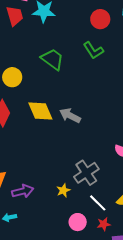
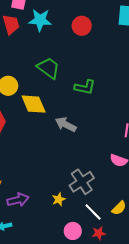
red circle: (100, 19) -> (82, 26), moved
green L-shape: (93, 50) -> (85, 87), moved, turned -45
yellow diamond: (40, 111) -> (34, 104), moved

